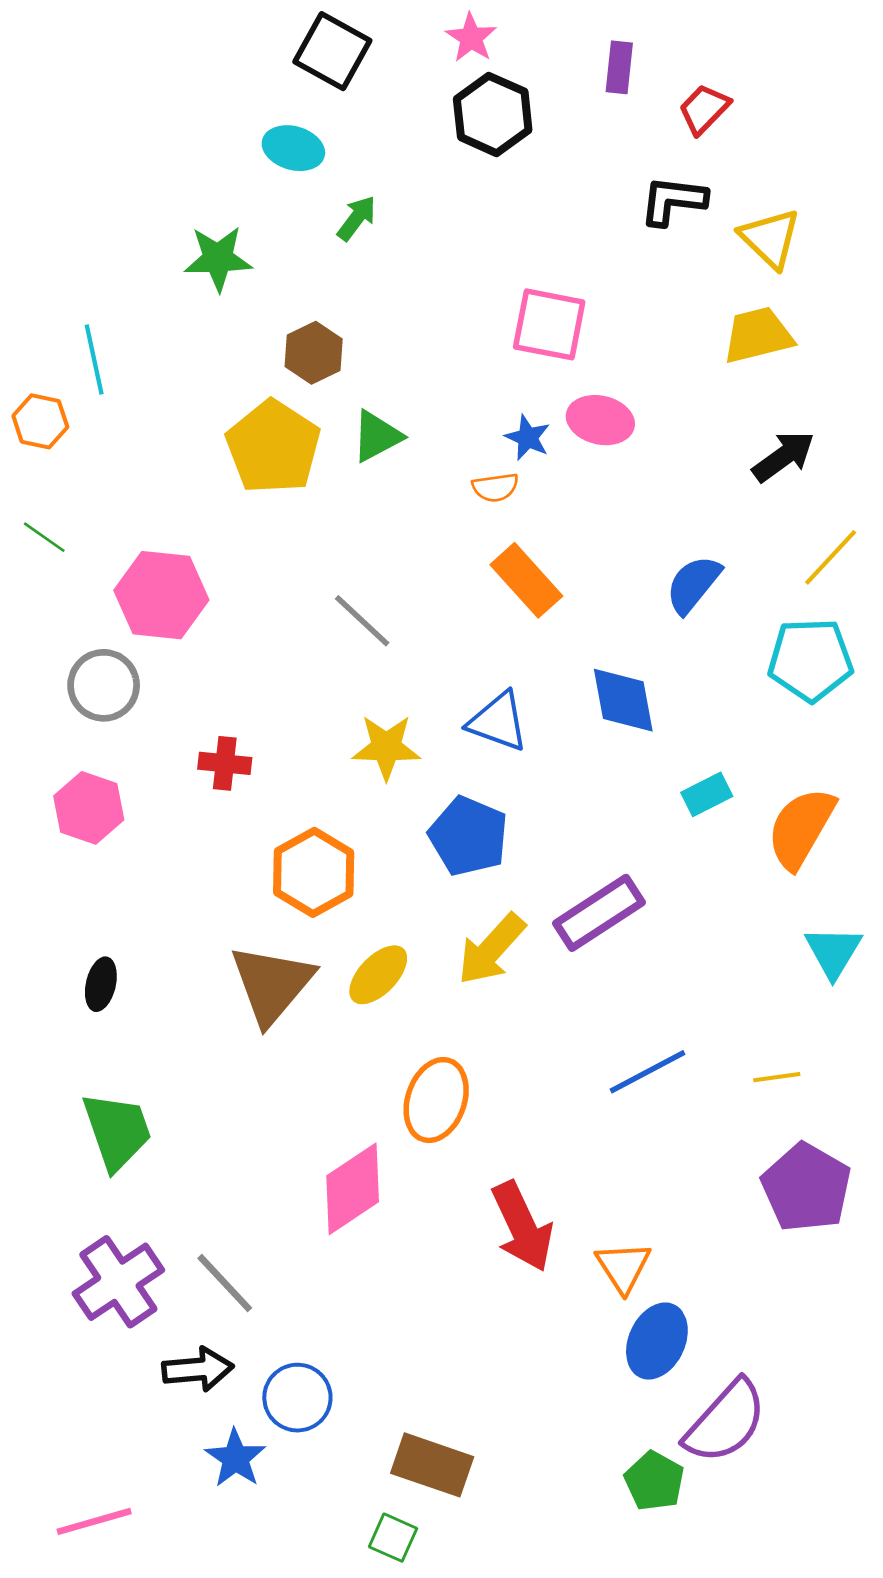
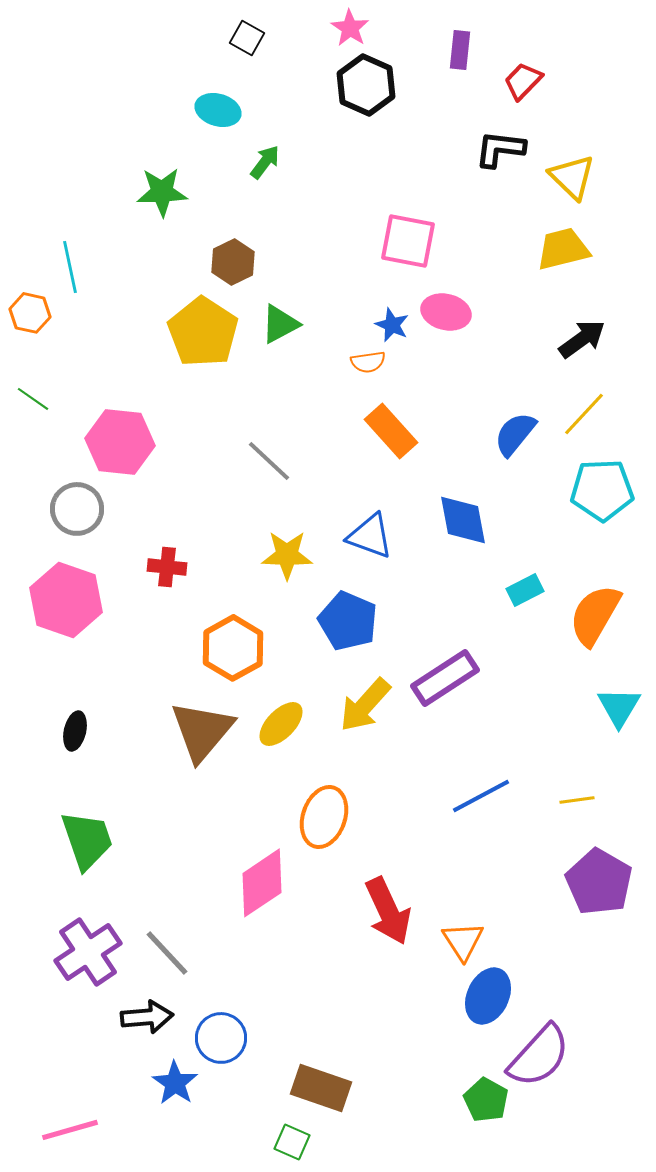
black square: (332, 51) -> (247, 38), size x0.6
yellow line: (831, 557) -> (584, 414), moved
pink hexagon: (89, 808) -> (66, 600), size x1.4

